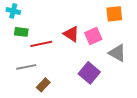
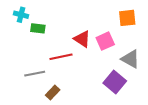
green rectangle: (21, 32) -> (38, 28), moved
red line: (41, 44) -> (61, 57), moved
purple square: (89, 73) -> (115, 82), moved

